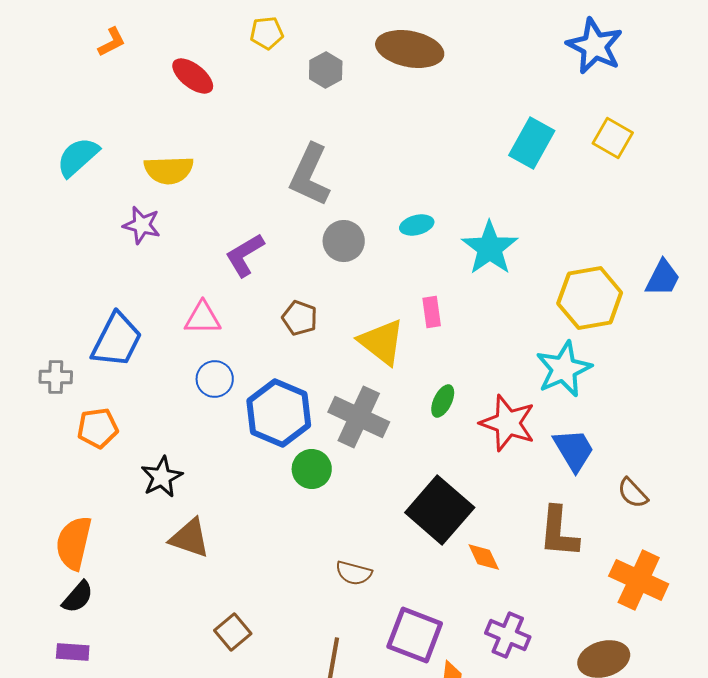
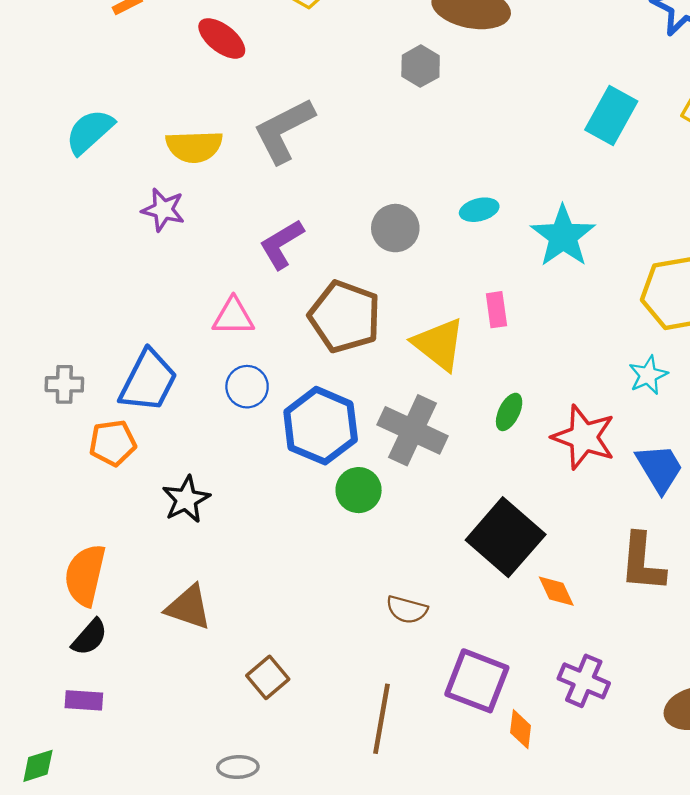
gray hexagon: (326, 70) -> (421, 66), moved
gray L-shape: (310, 175) -> (284, 130), moved, turned 38
brown pentagon: (300, 318) -> (345, 317), size x1.8
blue trapezoid: (117, 340) -> (148, 381), moved
cyan star: (564, 369) -> (648, 375), size x0.6
brown triangle: (190, 538) -> (188, 607), moved

